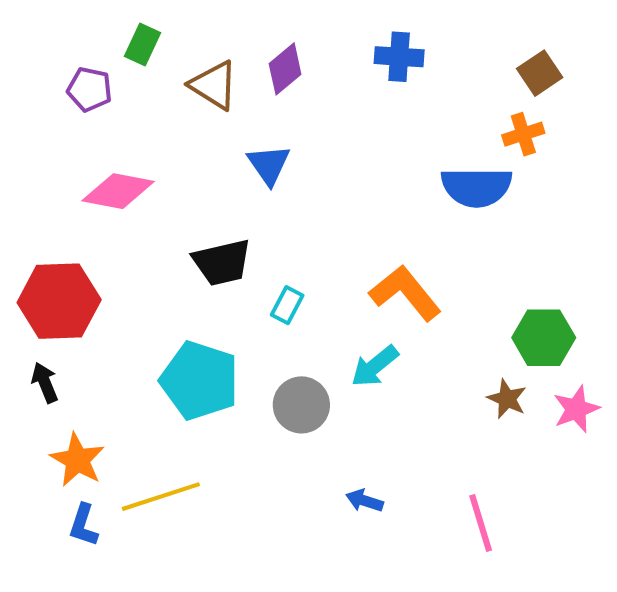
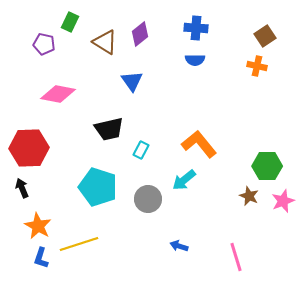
orange cross: (523, 134) -> (257, 66), turned 30
blue semicircle: (476, 187) -> (195, 60), moved, size x0.6

